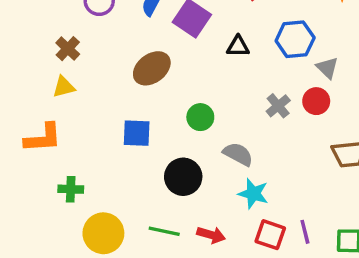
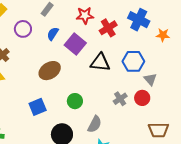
black triangle: (238, 46) -> (100, 62), size x1.5
blue square: (137, 133) -> (38, 107), turned -30
gray semicircle: (238, 154) -> (95, 124), turned 84

